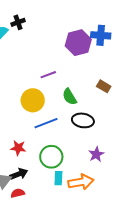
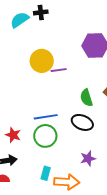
green semicircle: (70, 97) -> (86, 98), moved
yellow circle: (33, 100) -> (42, 61), moved
green circle: (51, 157) -> (45, 136), moved

